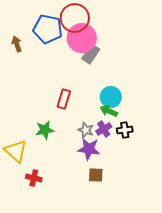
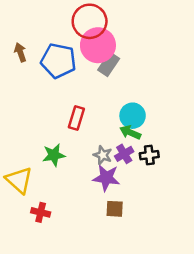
blue pentagon: (48, 29) -> (59, 61), moved

